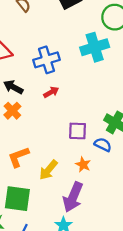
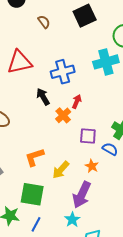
black arrow: (13, 87) -> (43, 97), moved, turned 30
red arrow: (51, 92) -> (77, 102), moved, turned -40
orange cross: (12, 111) -> (63, 115), moved

